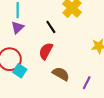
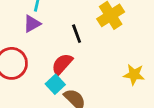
cyan square: (20, 71) -> (55, 84), moved

